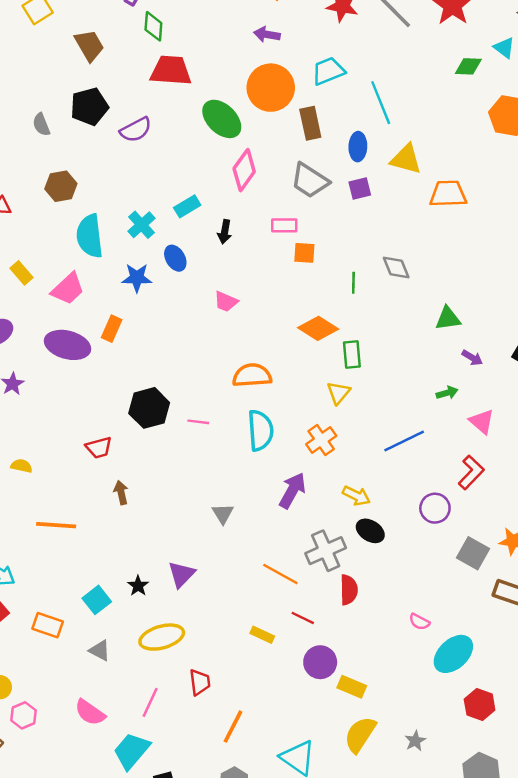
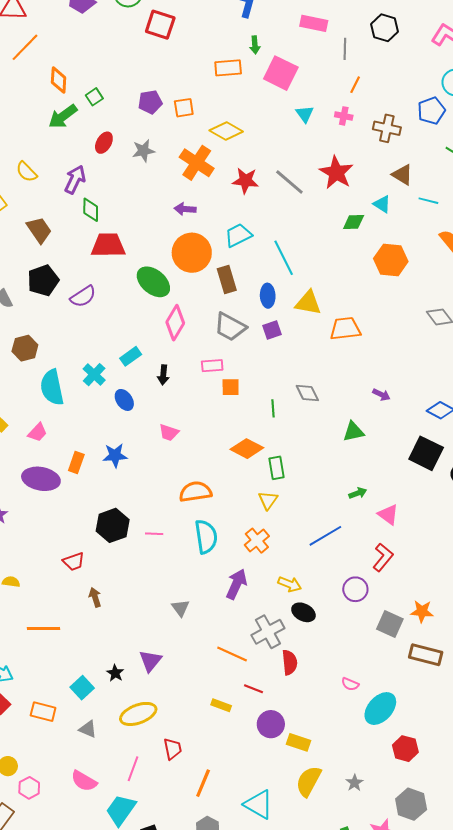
blue star: (137, 278) -> (115, 455), moved
pink trapezoid: (68, 289) -> (38, 432), size x0.7
purple arrow: (472, 358) -> (381, 395), moved

